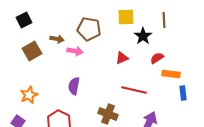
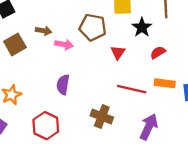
brown pentagon: (89, 29) -> (93, 27), moved
red triangle: (122, 58) -> (118, 52), turned -32
orange rectangle: (171, 74) -> (165, 83), moved

